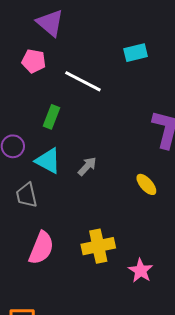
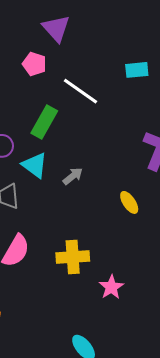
green rectangle: (51, 117) -> (44, 122), size x1.4

